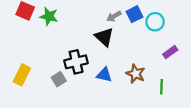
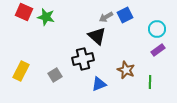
cyan circle: (155, 22) -> (157, 29), moved
black cross: (76, 62) -> (83, 59), moved
blue triangle: (104, 75) -> (99, 84), moved, turned -35

